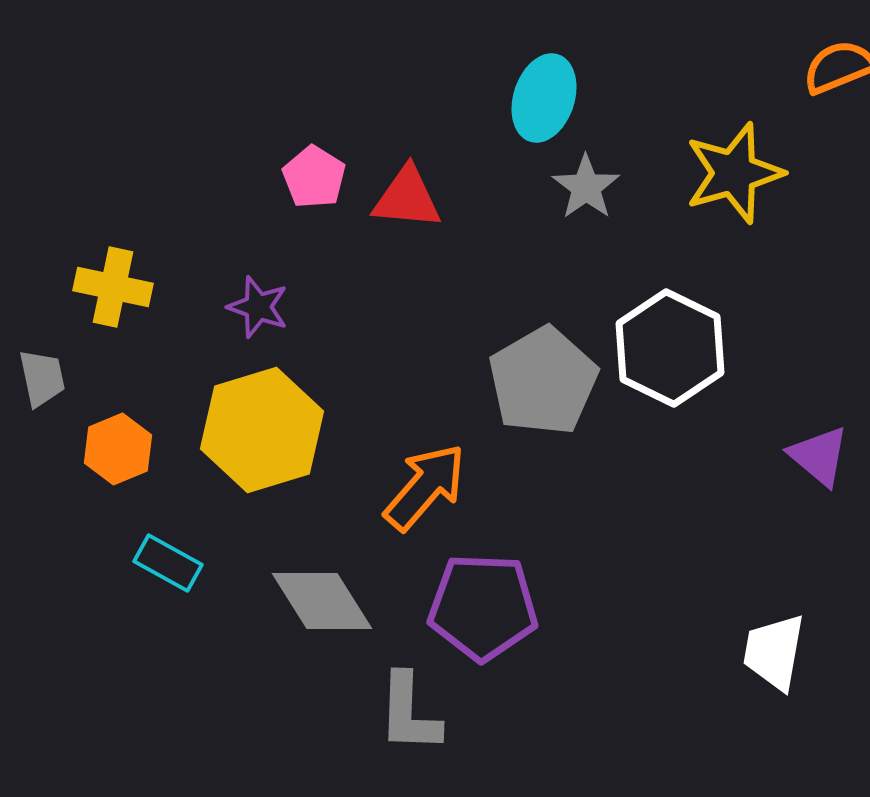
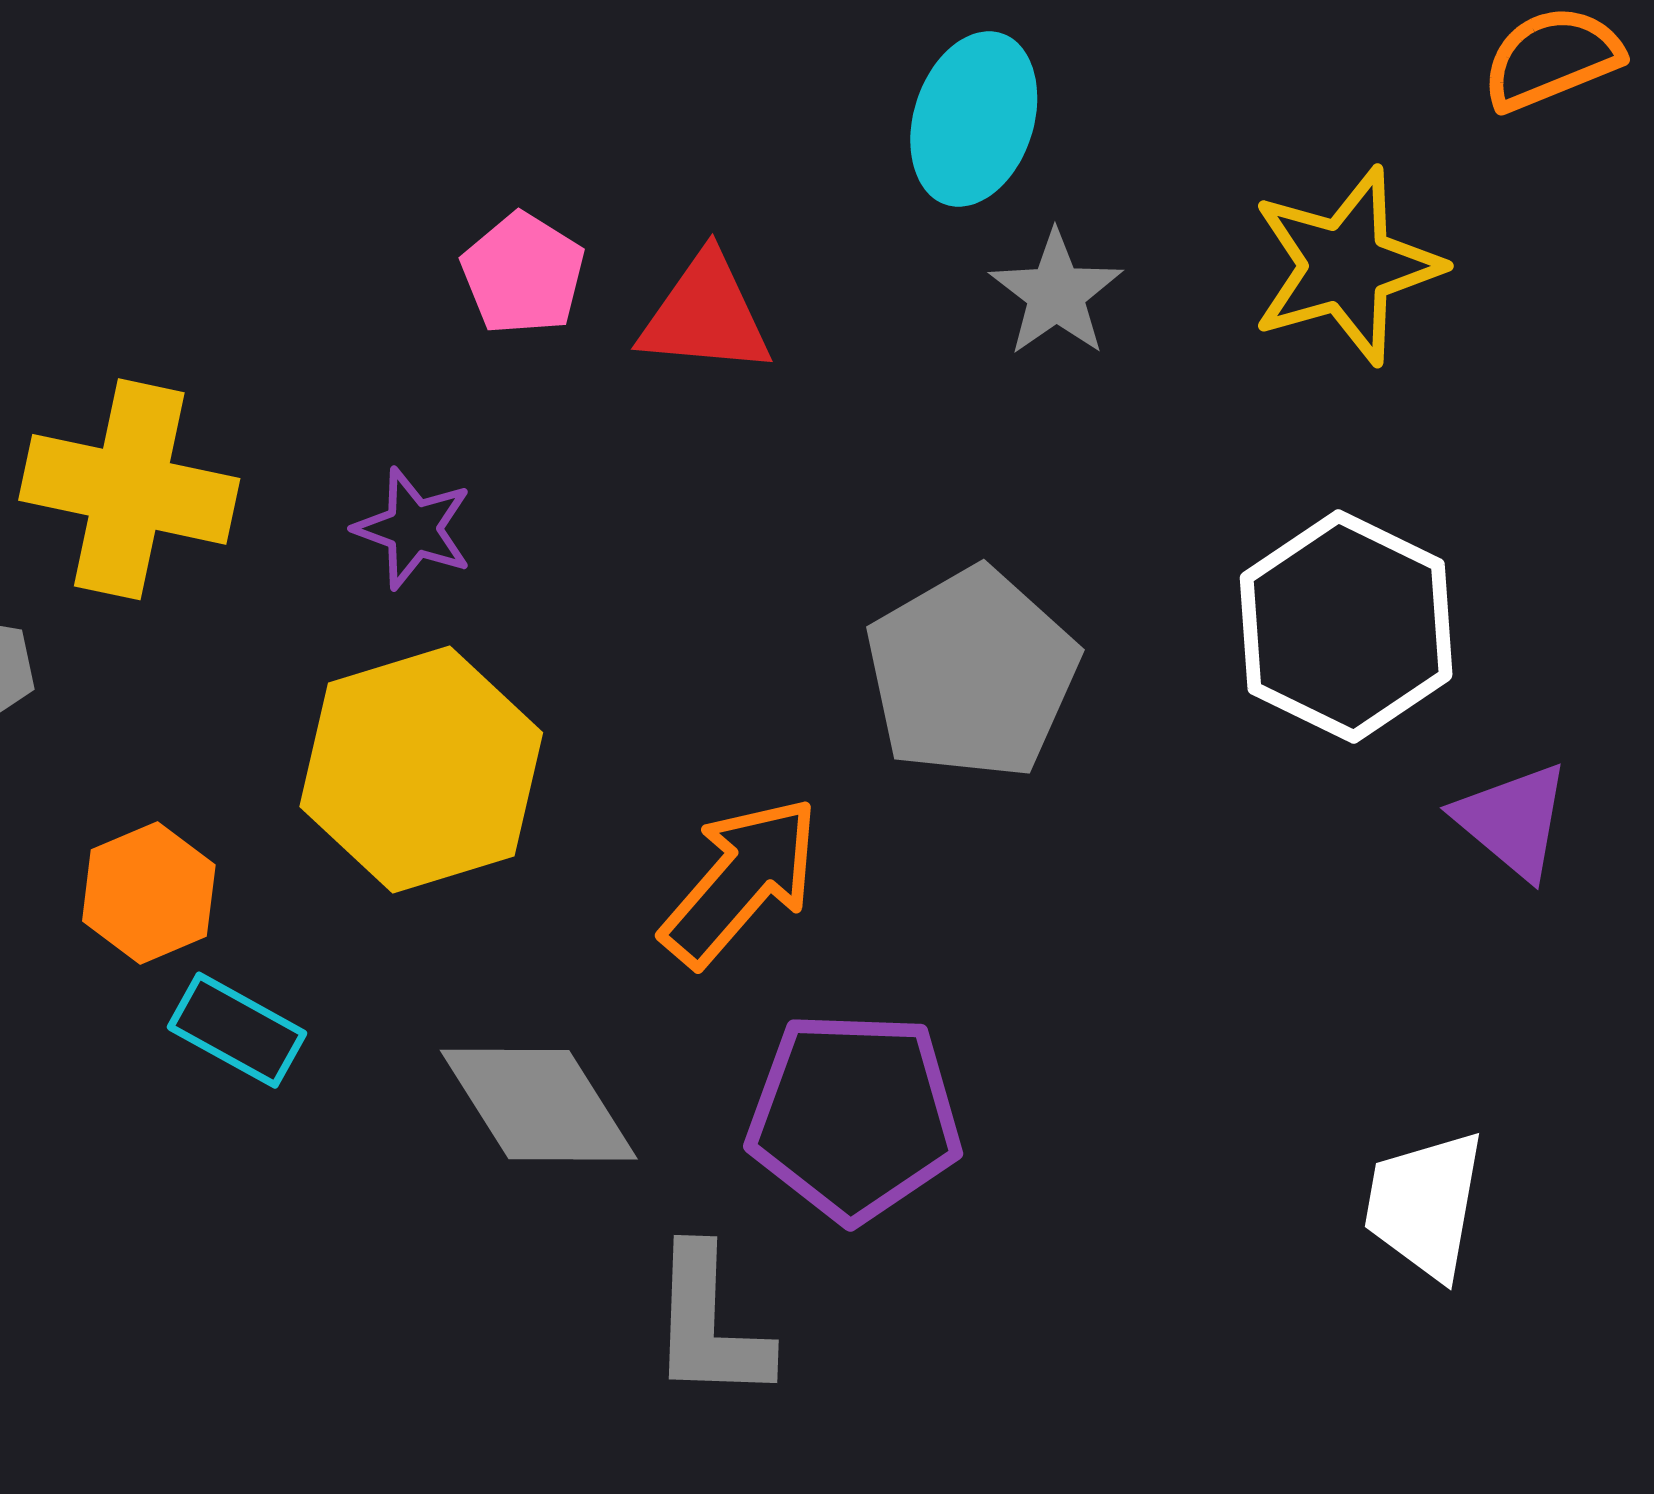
yellow cross: (113, 287) -> (129, 489), size x1.4
white hexagon: (670, 348) -> (1346, 627), moved
orange hexagon: (118, 449) -> (149, 893), moved

